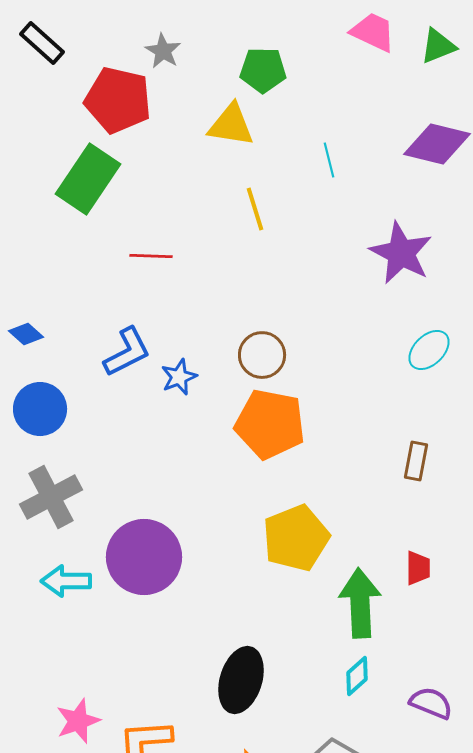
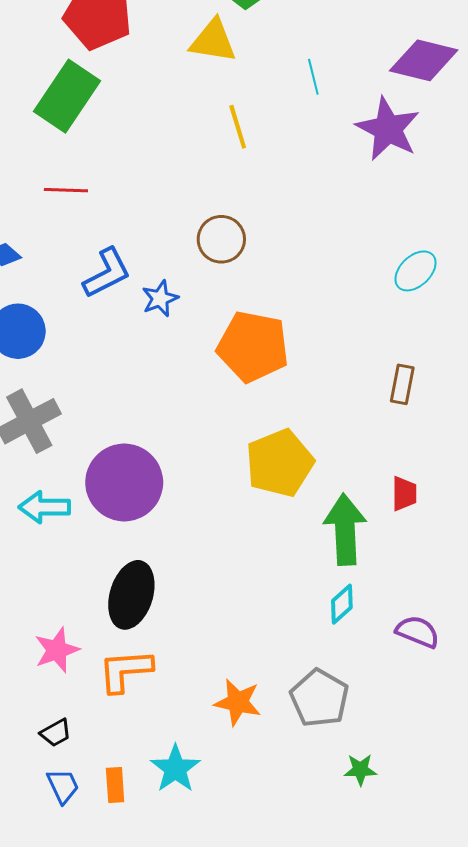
purple star: (401, 253) -> (388, 129), moved
red line: (151, 256) -> (66, 190), moved
brown circle: (262, 355) -> (221, 239), moved
black ellipse: (241, 680) -> (131, 595), moved

